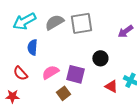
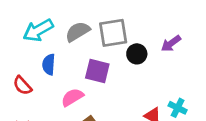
black circle: (100, 58) -> (137, 54), moved
red semicircle: (20, 73) -> (22, 85), moved
purple square: (75, 74) -> (97, 71), moved

